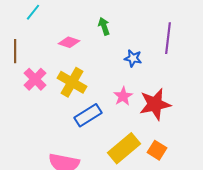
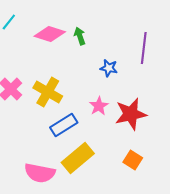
pink diamond: (69, 42) -> (50, 34), moved, size x1.4
yellow rectangle: (124, 148) -> (78, 158), moved

